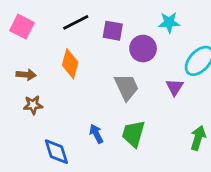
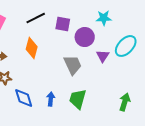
purple triangle: (175, 87) -> (103, 56), moved
blue arrow: (96, 134) -> (51, 99), turned 32
blue diamond: (56, 152) -> (24, 98), moved

